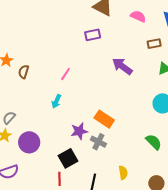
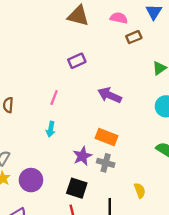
purple rectangle: (93, 35) -> (77, 61), moved
brown rectangle: (154, 44) -> (134, 37), moved
purple arrow: (122, 66) -> (110, 95), moved
black square: (68, 158) -> (77, 188), turned -30

